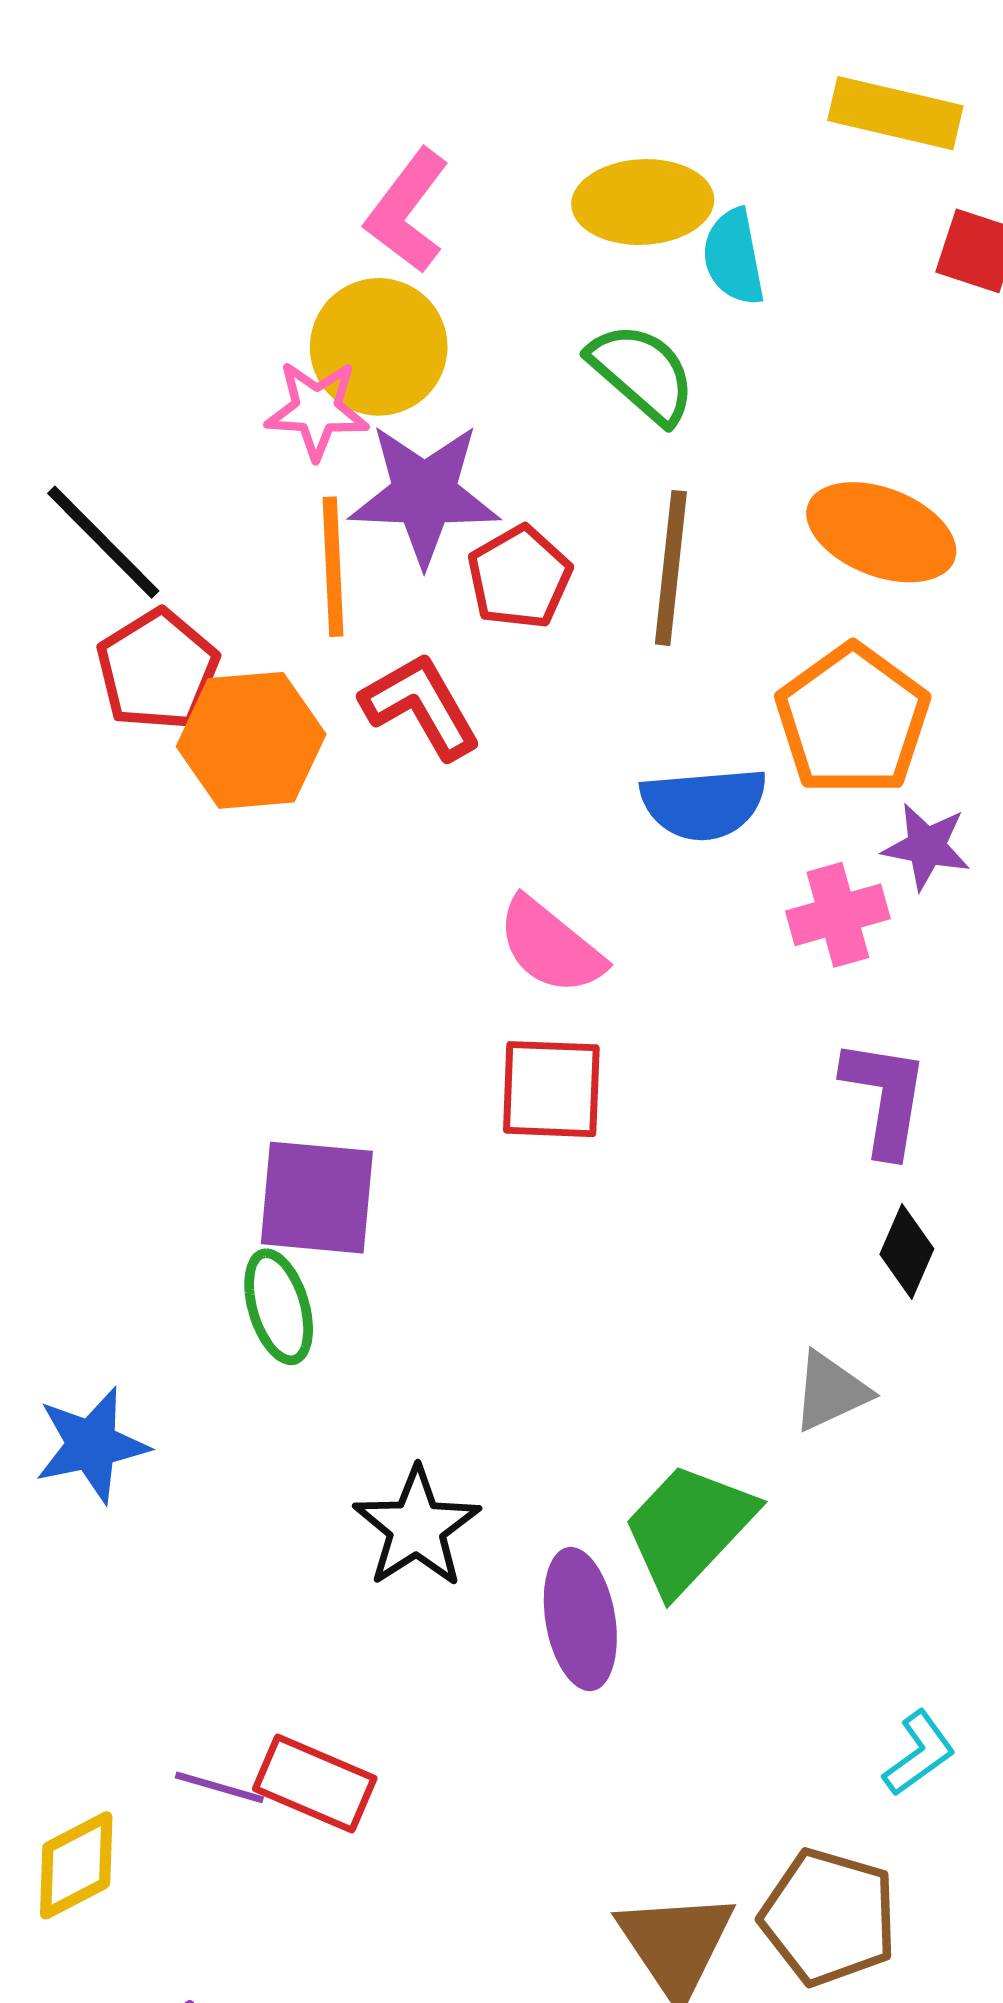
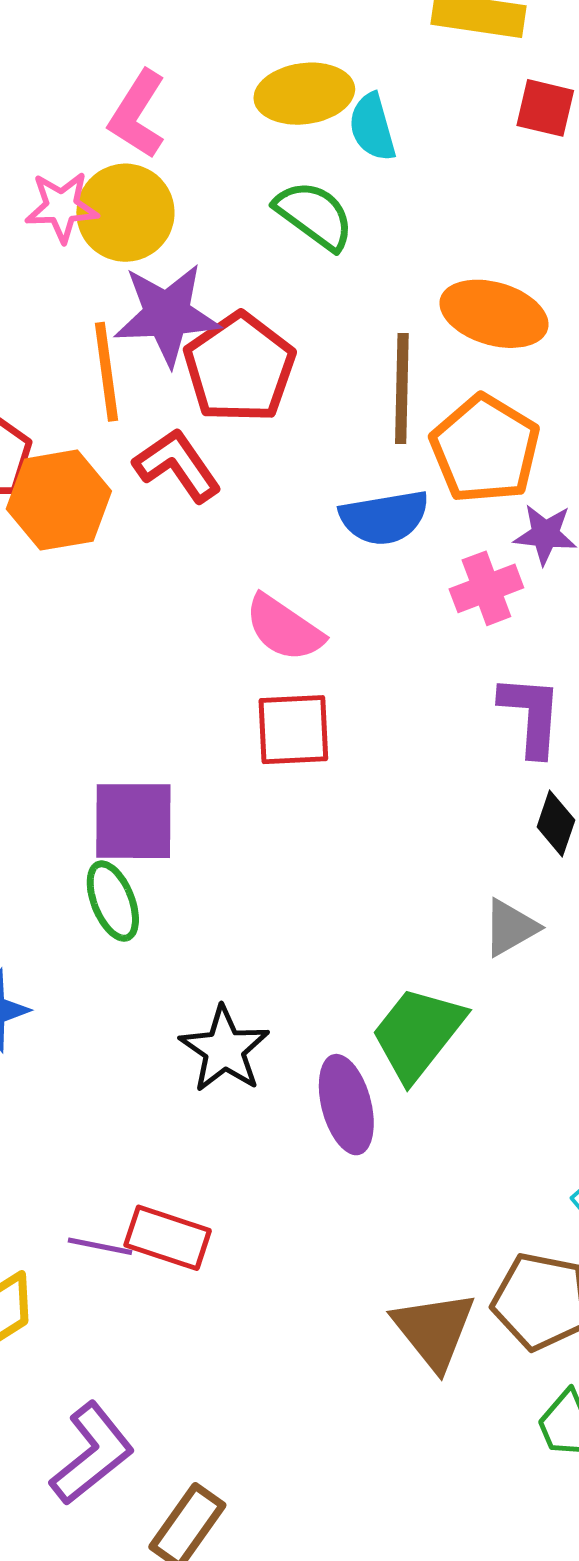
pink star: (317, 410) -> (62, 207), moved
brown line: (671, 568) -> (402, 389), moved
red pentagon: (519, 577) -> (240, 368), size x1.5

